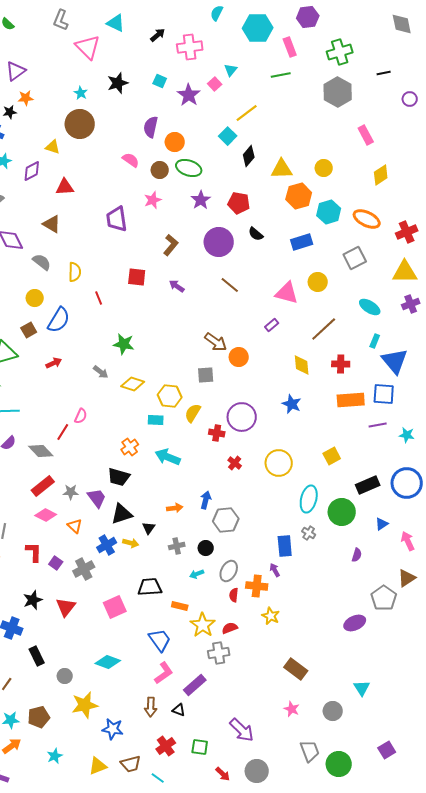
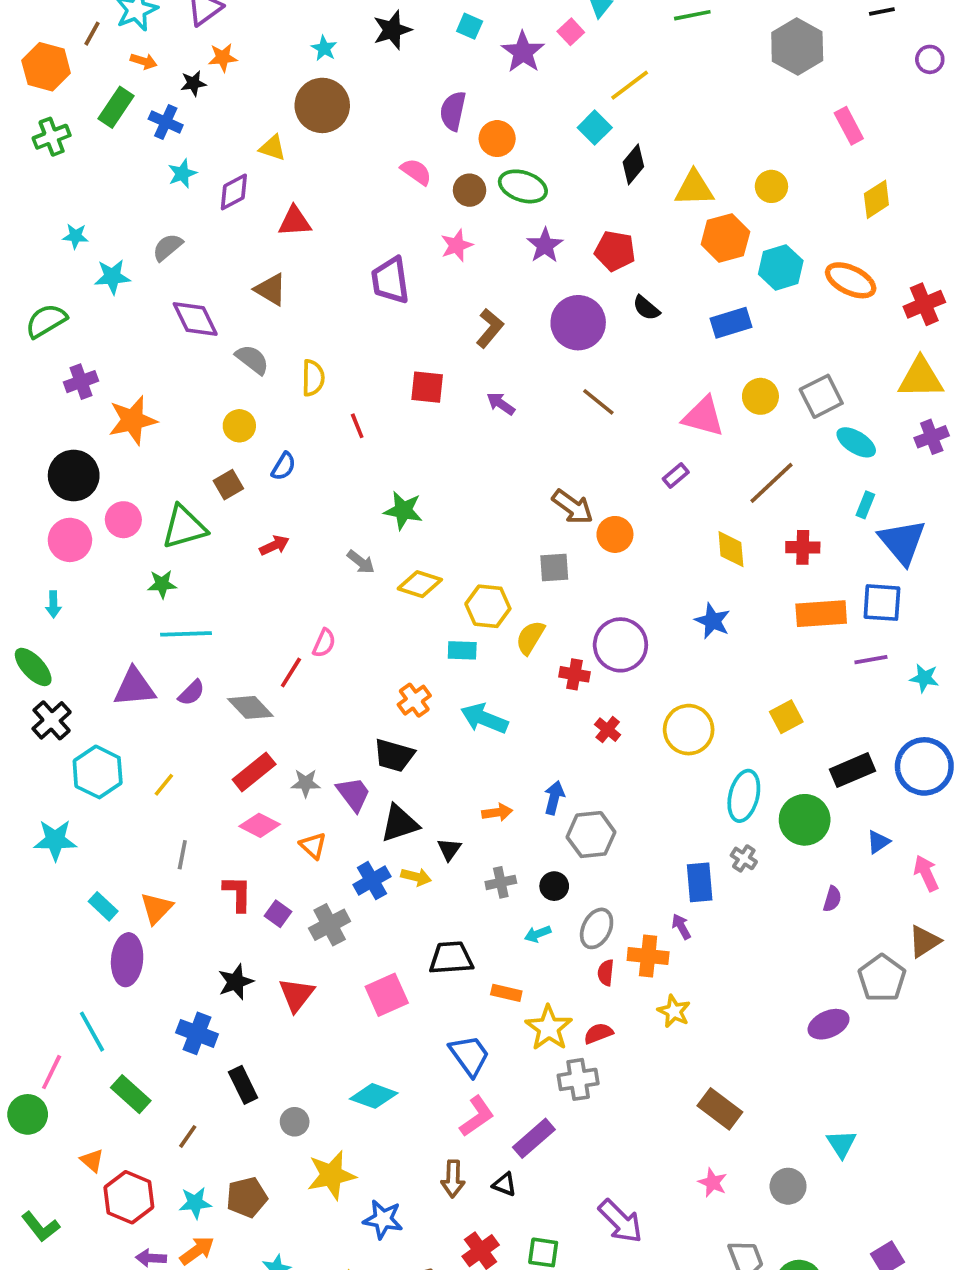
gray square: (355, 258) -> (821, 396), moved
blue semicircle: (59, 320) -> (284, 466), size x0.6

